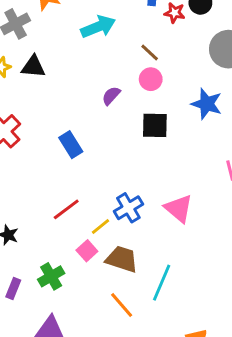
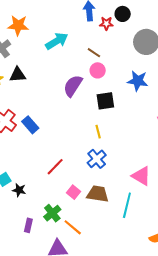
purple semicircle: (111, 96) -> (73, 86), size x1.6
blue rectangle: (71, 145) -> (30, 125), moved
pink triangle: (179, 208) -> (141, 176), moved
yellow line: (100, 227) -> (98, 132), moved, turned -56
orange line: (122, 305) -> (73, 227), moved

